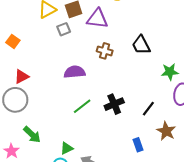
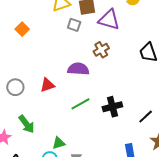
gray square: (64, 29) -> (74, 25), turned 32
brown cross: (105, 51) -> (101, 50), moved, turned 35
red triangle: (22, 77) -> (47, 85), moved
gray circle: (15, 100) -> (15, 87), size x0.7

